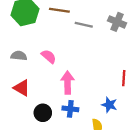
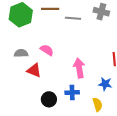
pink arrow: (68, 83) -> (79, 68), moved
red triangle: (22, 88) -> (34, 70), moved

